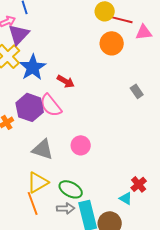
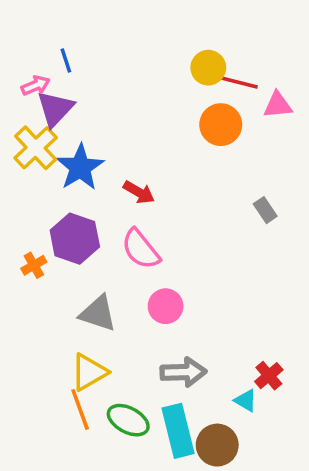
pink semicircle: (51, 105) -> (141, 249), moved
green ellipse: (71, 189) -> (128, 420), moved
gray arrow: (66, 208) -> (183, 372), moved, size x1.4

